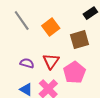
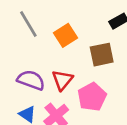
purple semicircle: (27, 63) -> (31, 80), size x1.5

